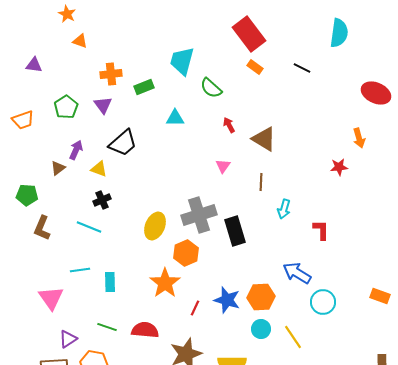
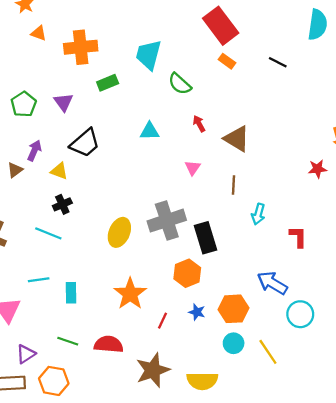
orange cross: (111, 74) -> (81, 47), moved, size x1.4
cyan triangle: (175, 118) -> (150, 131), moved
orange hexagon: (186, 253) -> (187, 273), moved
blue star: (227, 300) -> (197, 312), size x0.6

